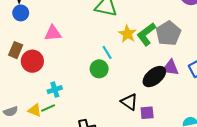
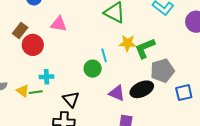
gray pentagon: (168, 33) -> (162, 71), moved
yellow star: (127, 34) -> (127, 43), turned 30
purple triangle: (170, 68) -> (117, 93), moved
black triangle: (129, 102) -> (71, 99), moved

